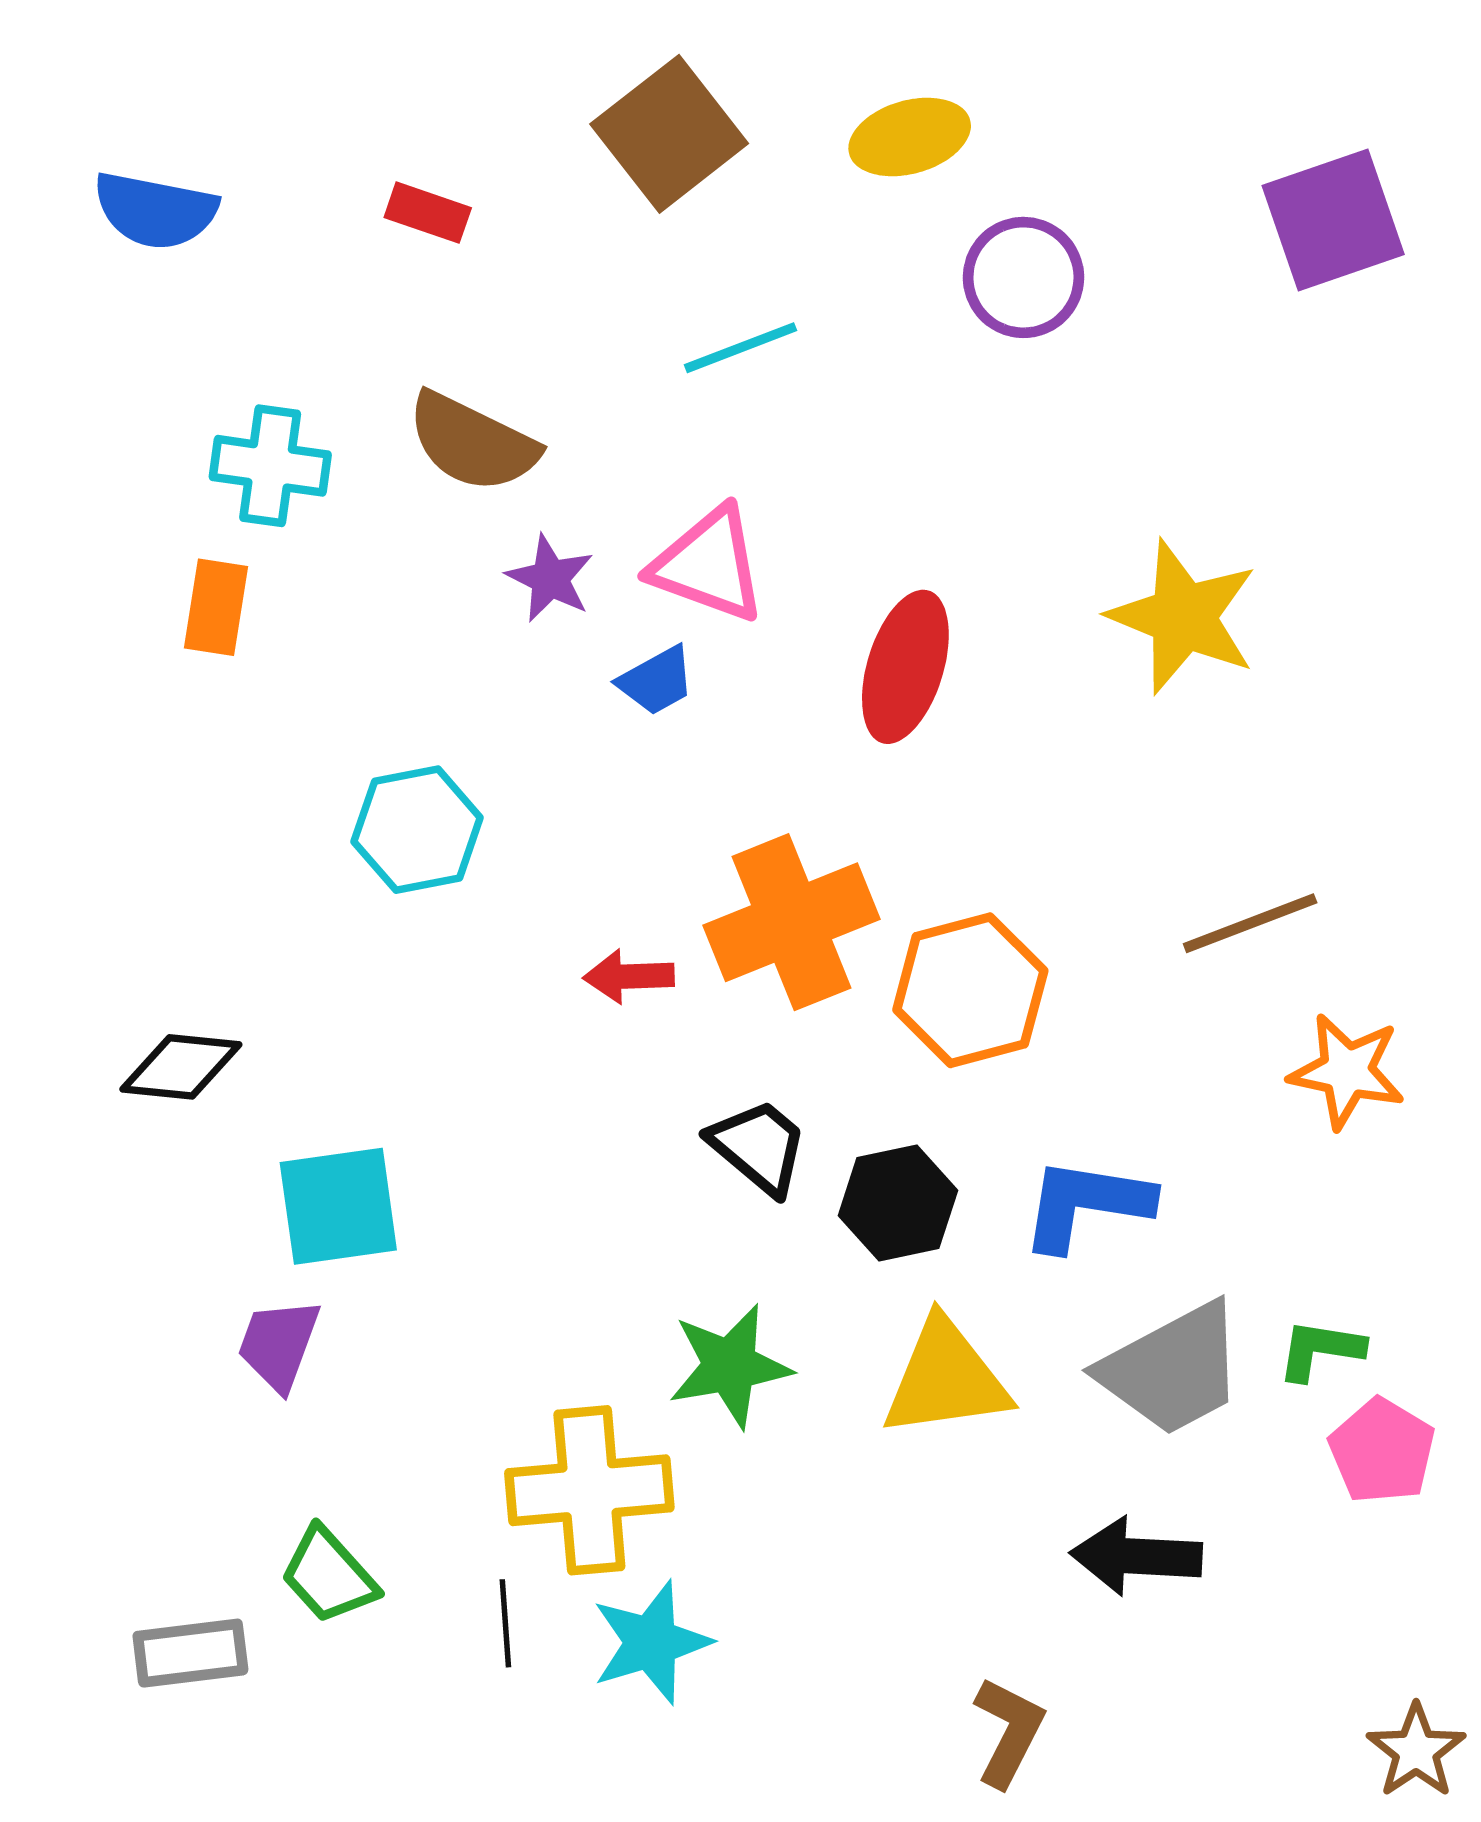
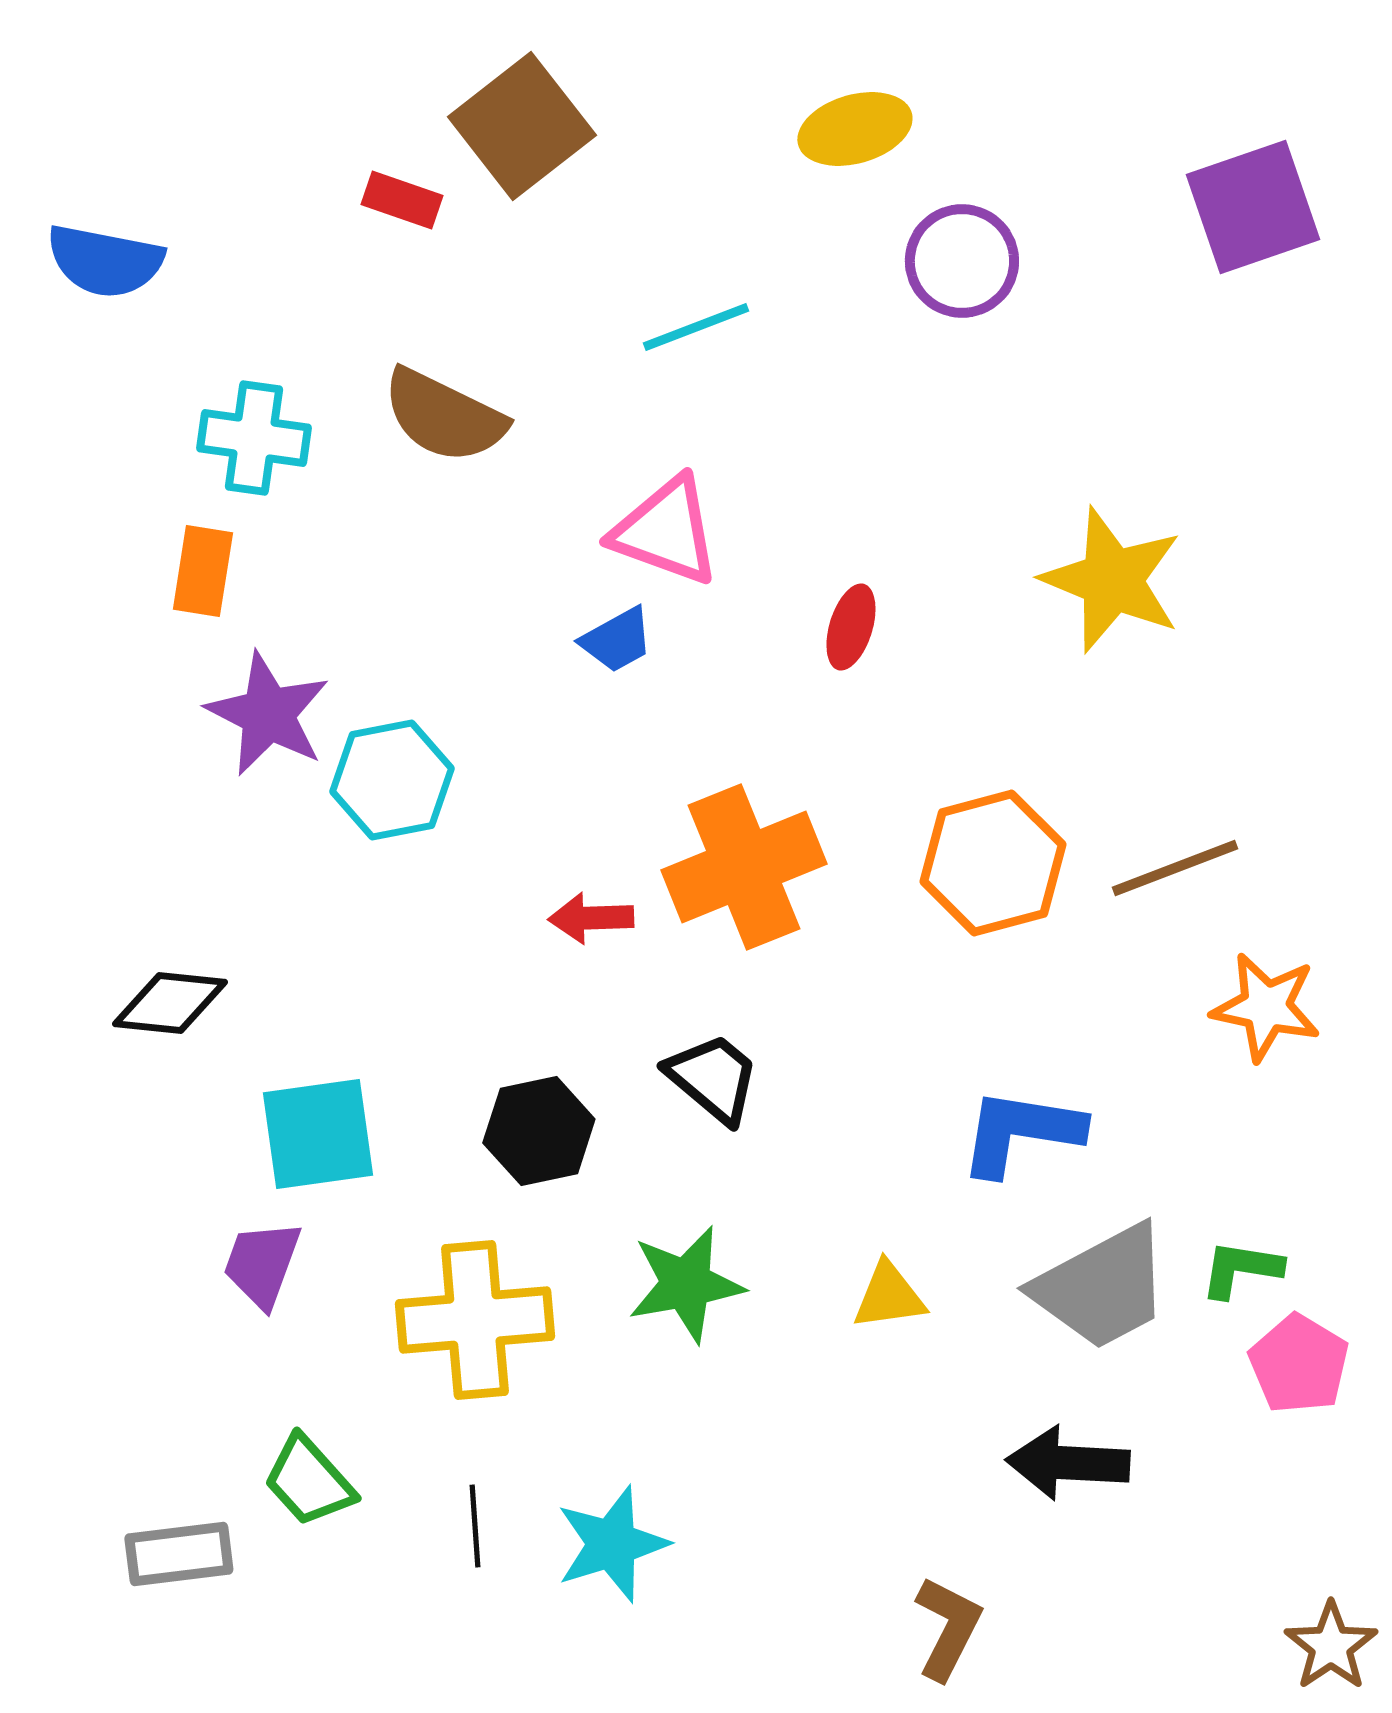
brown square: (669, 134) -> (522, 126), moved
blue semicircle: (155, 210) -> (105, 261), moved
purple star: (550, 579) -> (268, 714), moved, size x1.5
red ellipse: (905, 667) -> (851, 627), size x0.6
orange hexagon: (970, 990) -> (993, 863), moved
black hexagon: (898, 1203) -> (539, 1131), moved
yellow triangle: (946, 1379) -> (889, 1296), size x0.6
yellow cross: (589, 1490) -> (475, 1320), moved

